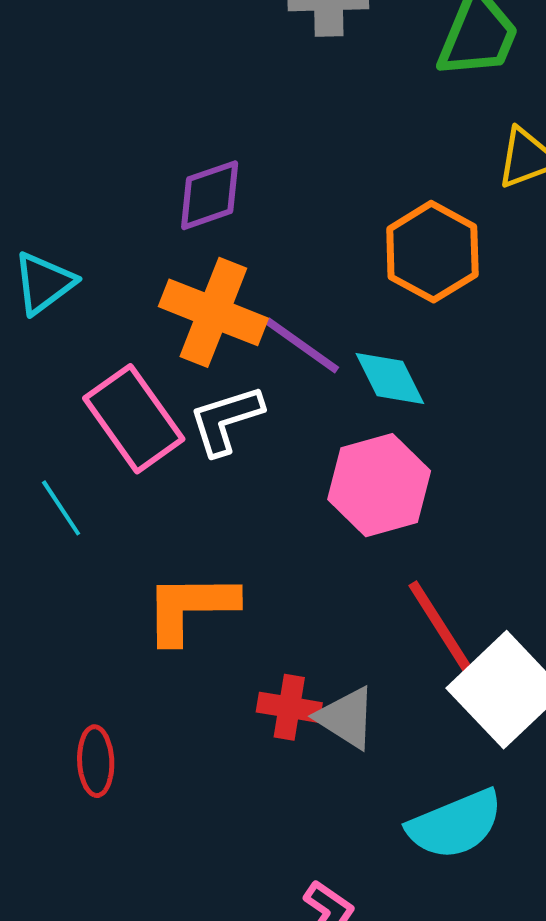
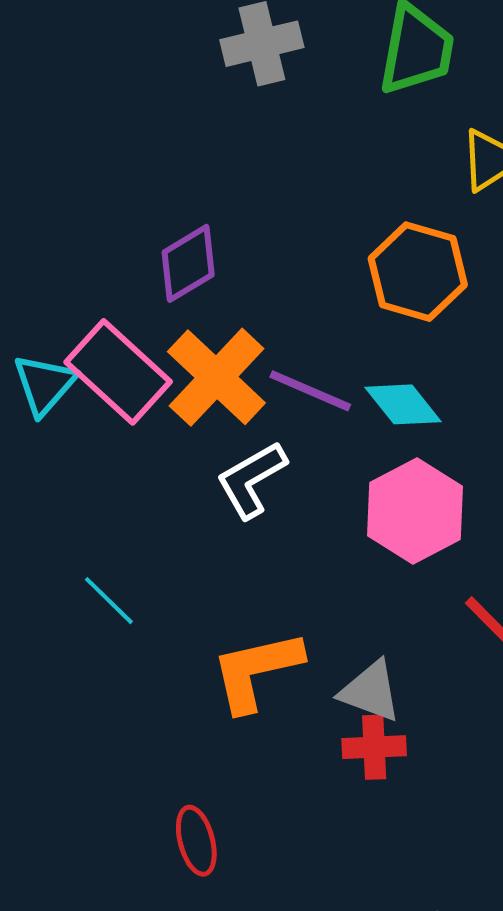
orange cross: (213, 312) -> (216, 377), turned 34
pink rectangle: (134, 419) -> (118, 372), moved
gray triangle: (346, 718) -> (370, 691), moved

